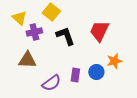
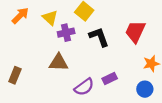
blue circle: (96, 72) -> (145, 89), moved
purple rectangle: (75, 75) -> (110, 78), turned 56

